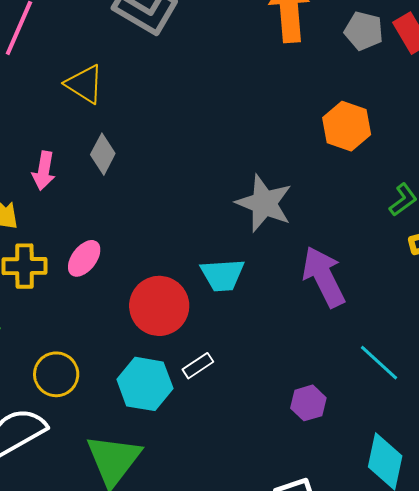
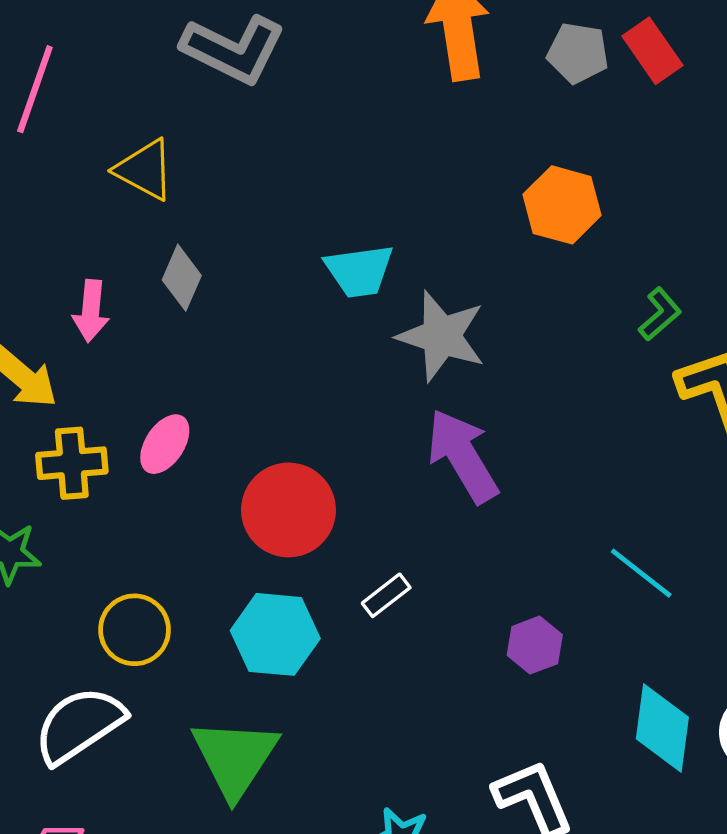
cyan trapezoid: (222, 275) -> (359, 271), moved
purple arrow: (324, 277) -> (463, 456), moved
white rectangle: (198, 366) -> (386, 595), moved

